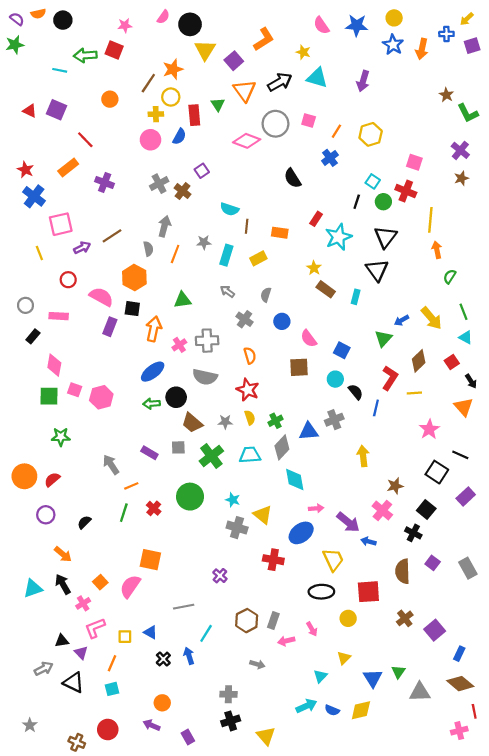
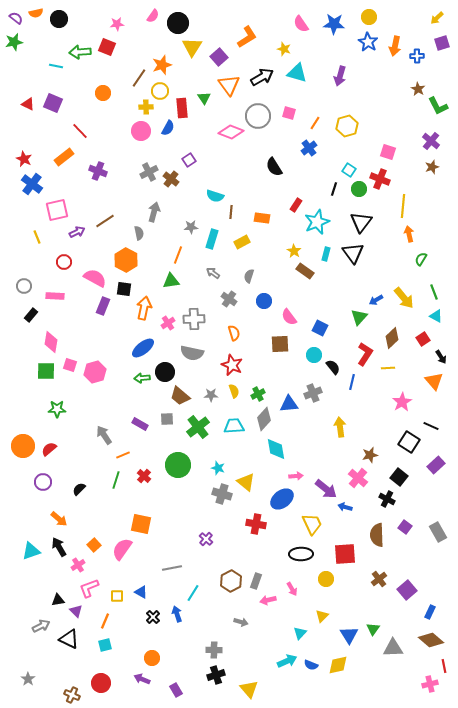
blue cross: (446, 34) -> (417, 56), moved
orange line: (175, 254) -> (178, 255), moved
cyan rectangle: (356, 297) -> (326, 254), moved

